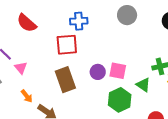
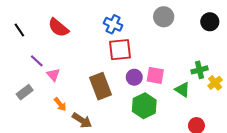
blue cross: (79, 21) -> (113, 24), turned 30
red square: (67, 45) -> (120, 50), moved
green hexagon: (120, 100) -> (144, 106), moved

